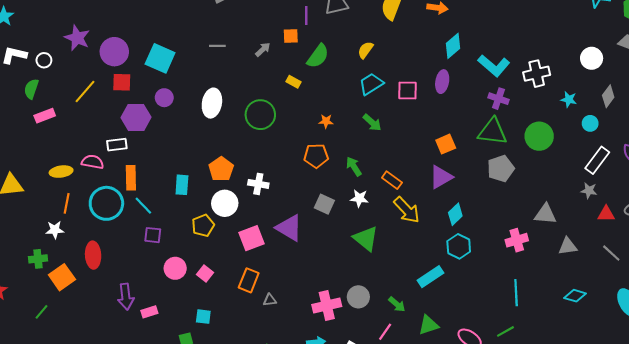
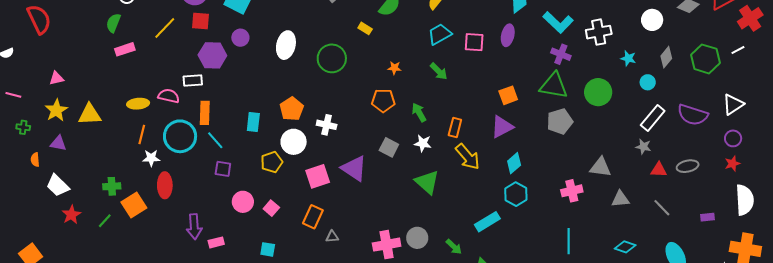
orange rectangle: (392, 180) -> (455, 127), turned 66
white star: (55, 230) -> (151, 158), moved
green line: (42, 312) -> (105, 221), moved

